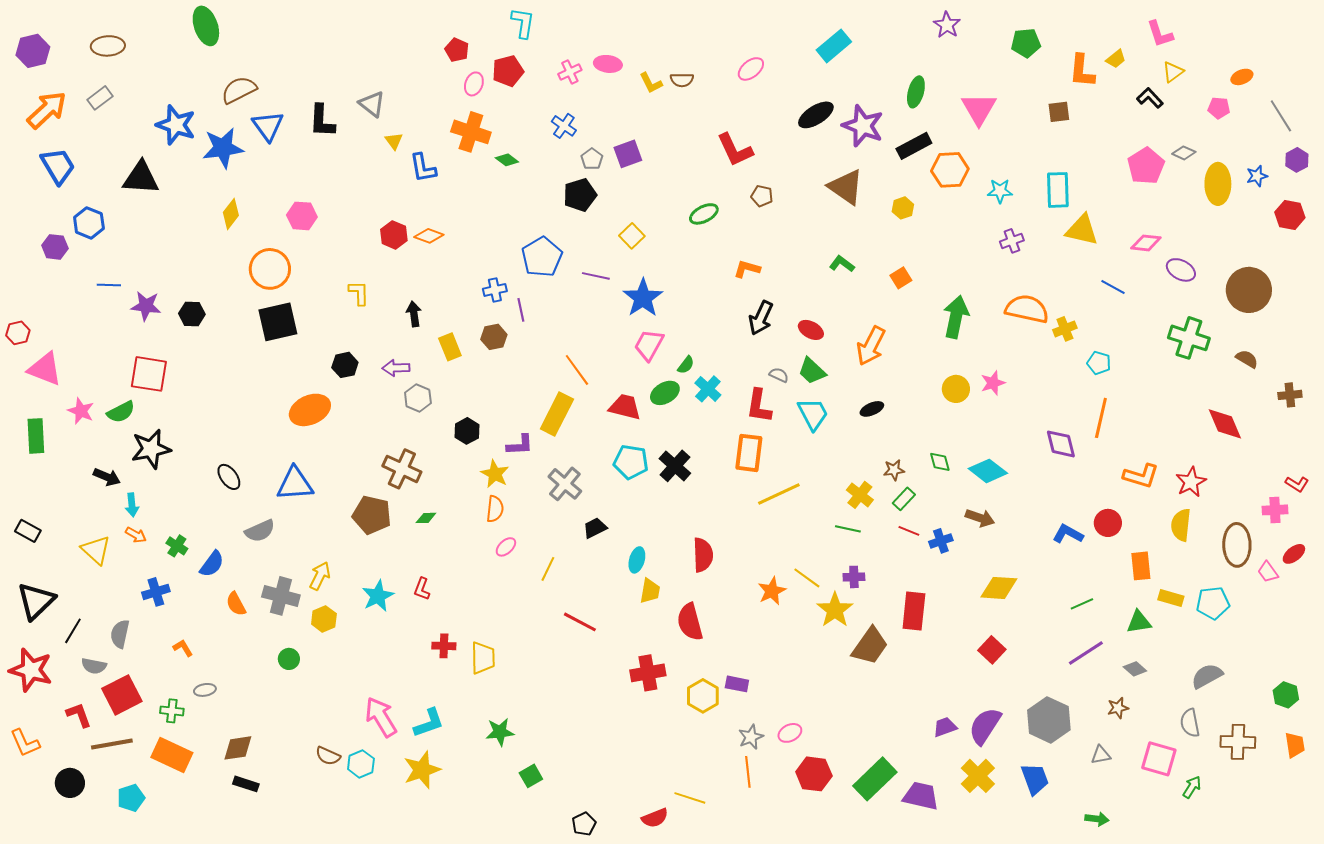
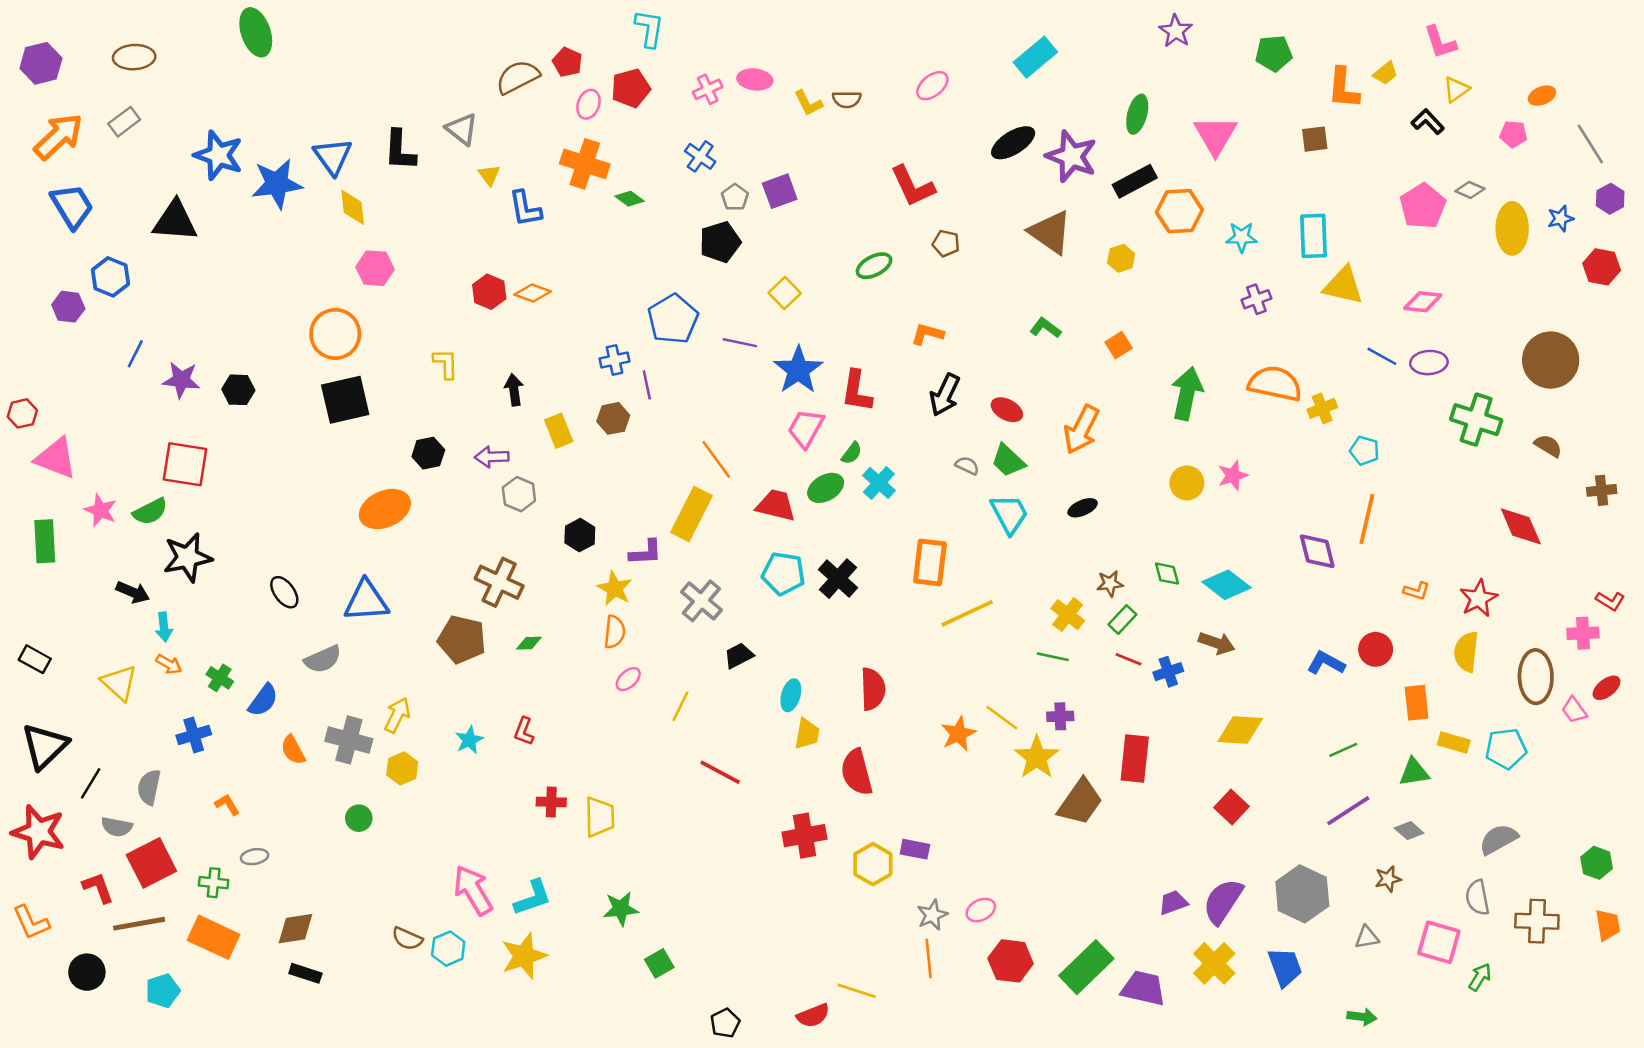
brown semicircle: (239, 90) -> (518, 77), moved
yellow diamond: (231, 214) -> (353, 207), moved, turned -44
purple ellipse: (1181, 270) -> (1429, 363), moved, turned -32
blue line: (109, 285) -> (135, 354), turned -65
red L-shape: (759, 406) -> (857, 391), moved
orange L-shape: (1141, 476) -> (1417, 591), size x0.6
cyan star: (378, 596) -> (469, 740), size x0.7

